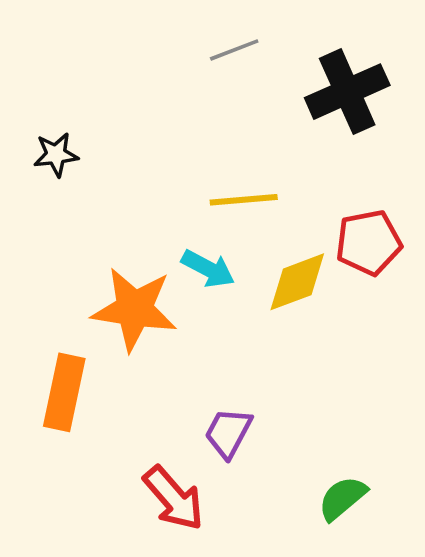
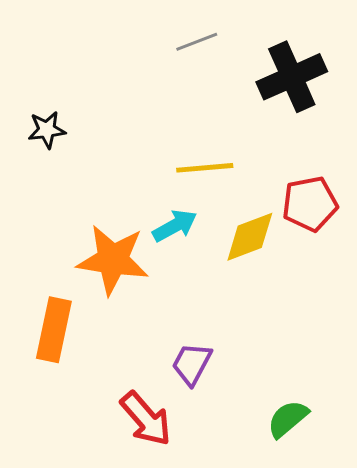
cyan arrow: (208, 269) -> (175, 226), turned -57

